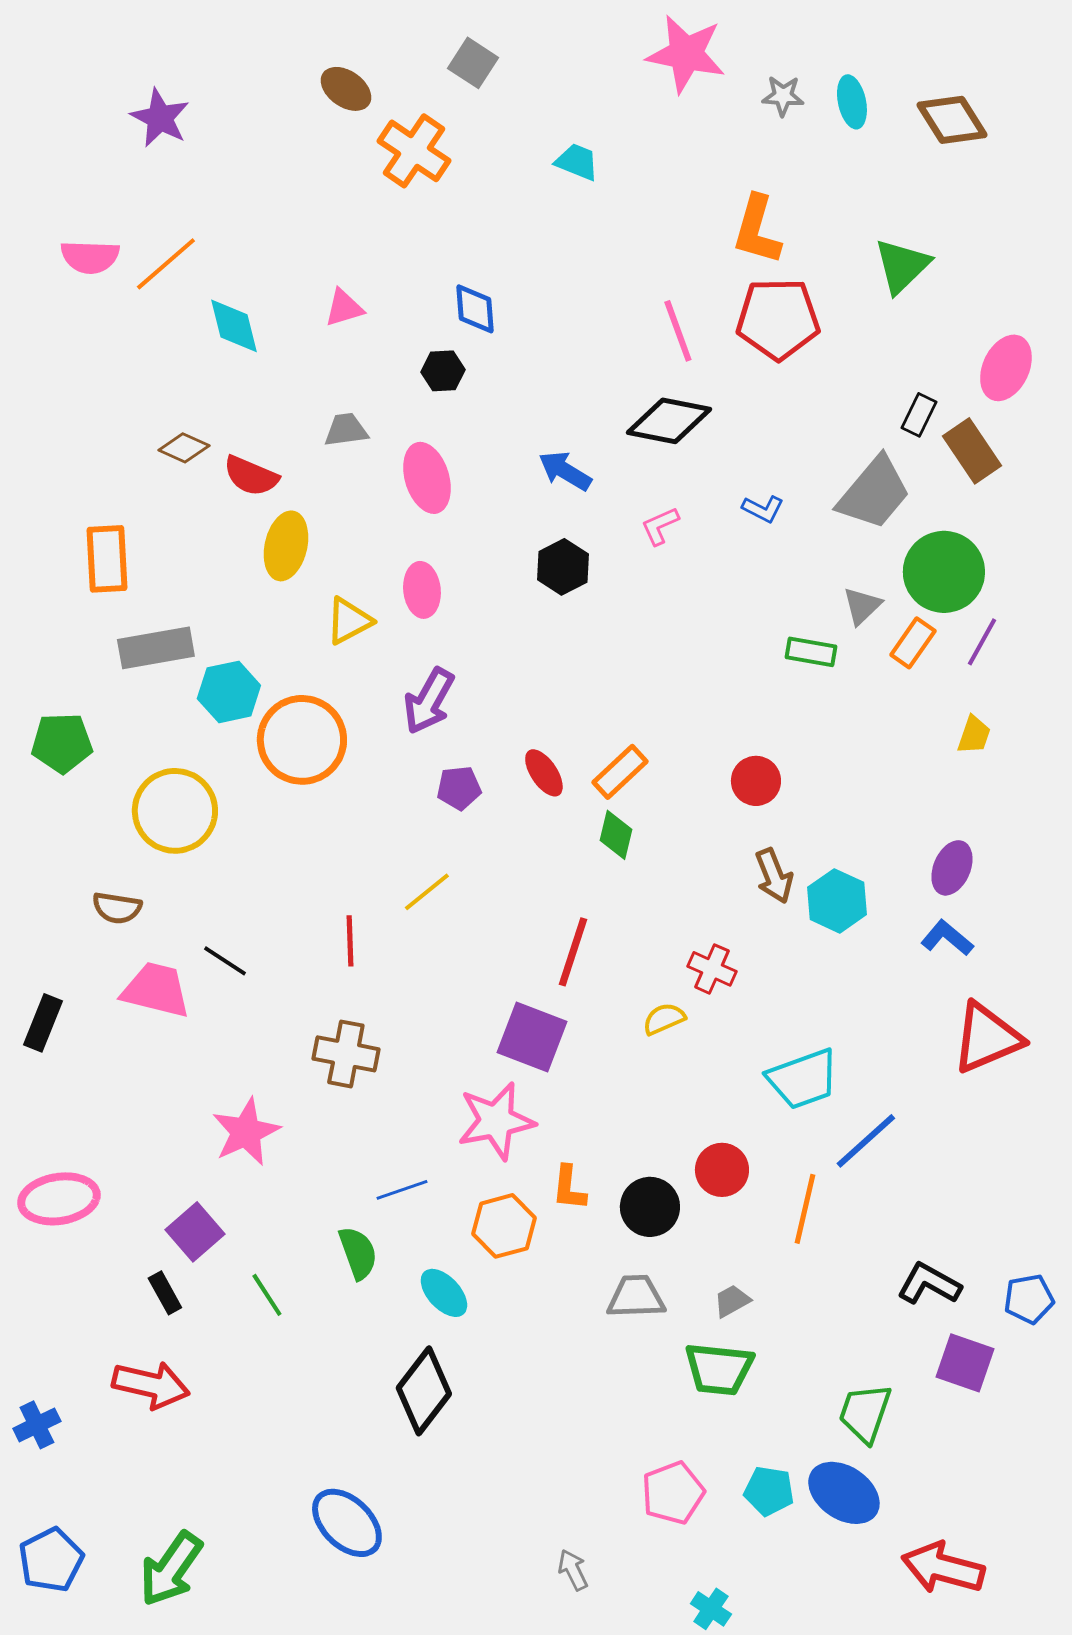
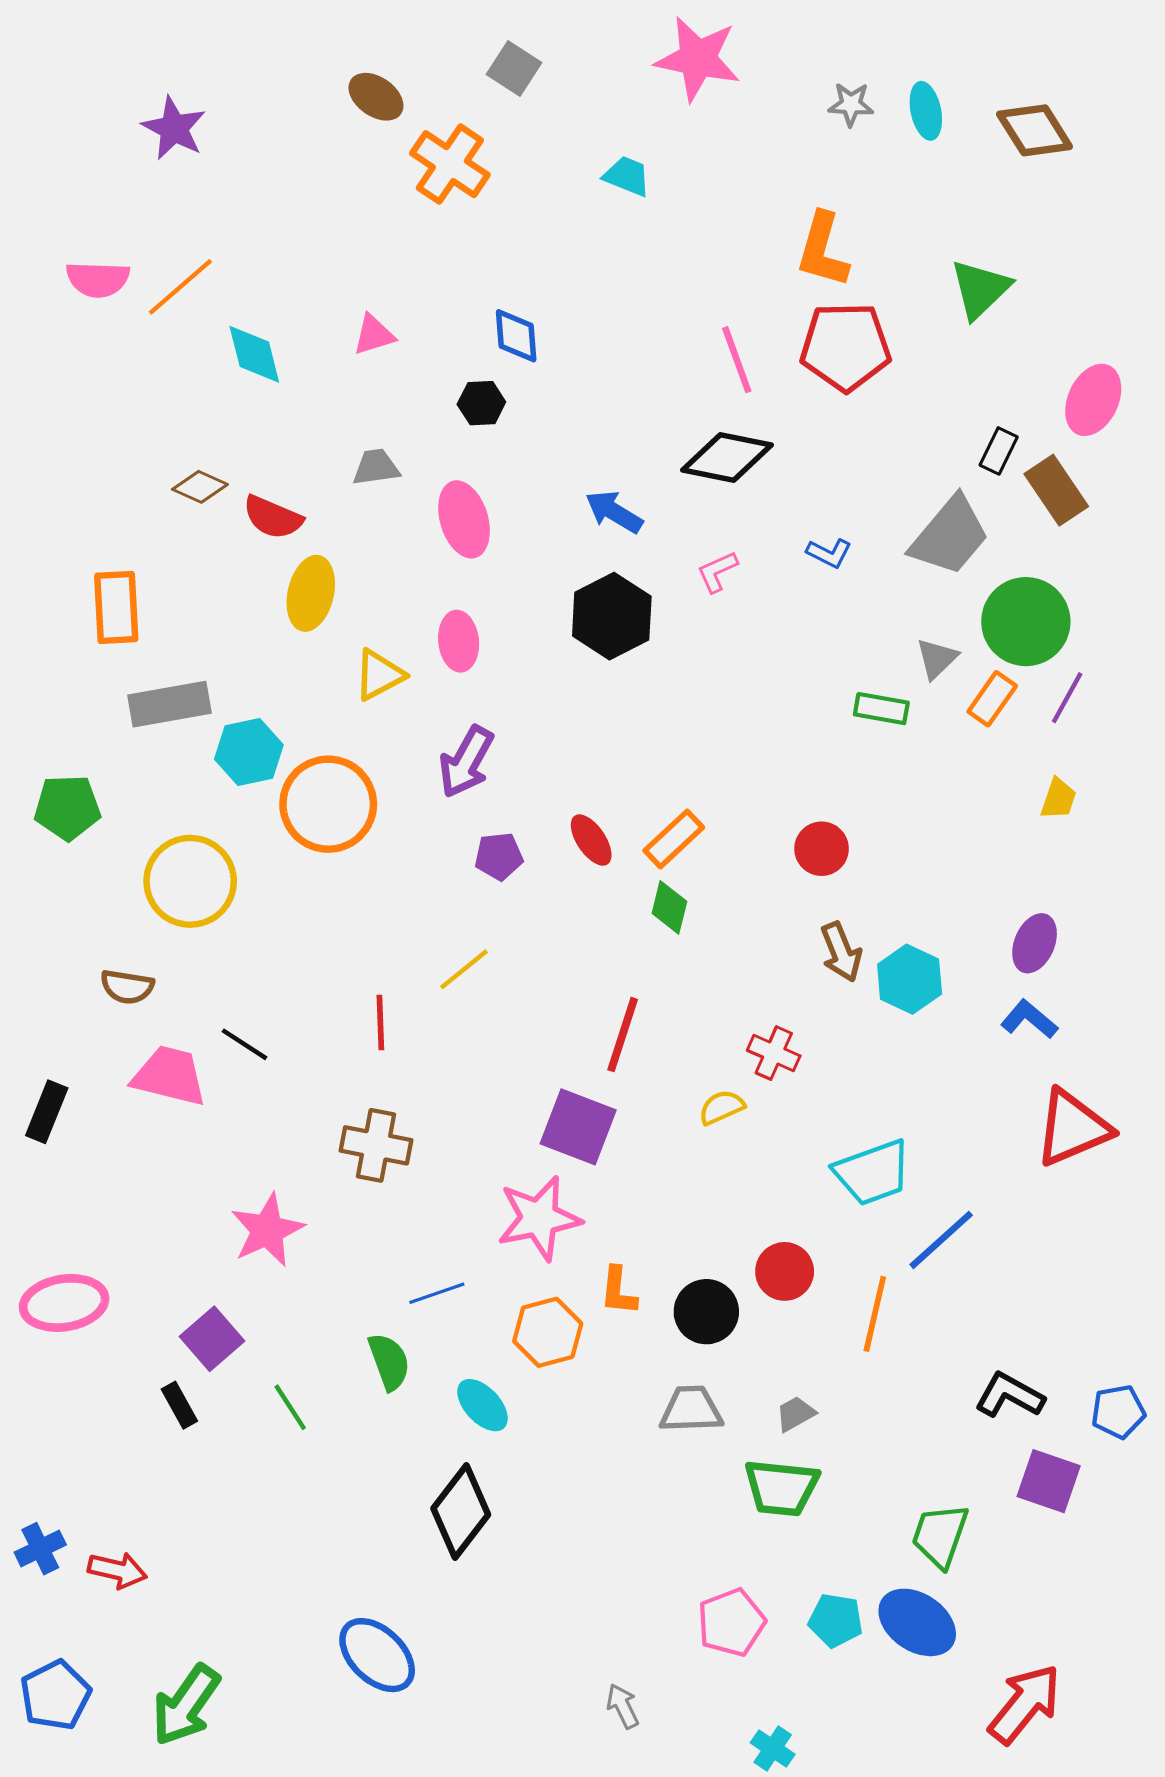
pink star: (686, 54) -> (698, 59), moved
black hexagon: (563, 567) -> (612, 616), size x1.4
red arrow: (151, 1385) -> (117, 1570), moved, size x0.7
red arrow: (943, 1568) -> (1025, 1704), turned 114

